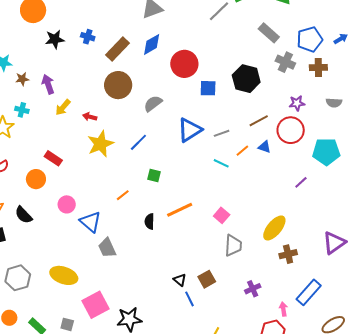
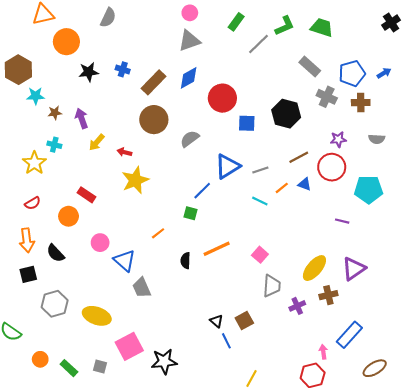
blue line: (138, 142) -> (202, 191), moved
purple line: (301, 182) -> (342, 221), turned 56
purple triangle: (334, 243) -> (354, 269), moved
gray hexagon: (18, 278) -> (55, 304), moved
purple cross: (253, 289) -> (297, 306), moved

